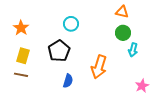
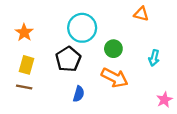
cyan circle: (71, 24) -> (82, 28), size x1.6
green circle: (123, 33) -> (113, 49), moved
orange arrow: (99, 67) -> (115, 78), turned -80

